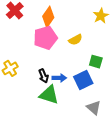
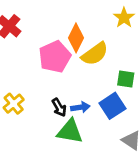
orange diamond: (48, 17) -> (76, 38), moved
yellow semicircle: (75, 40) -> (95, 54), size x1.5

